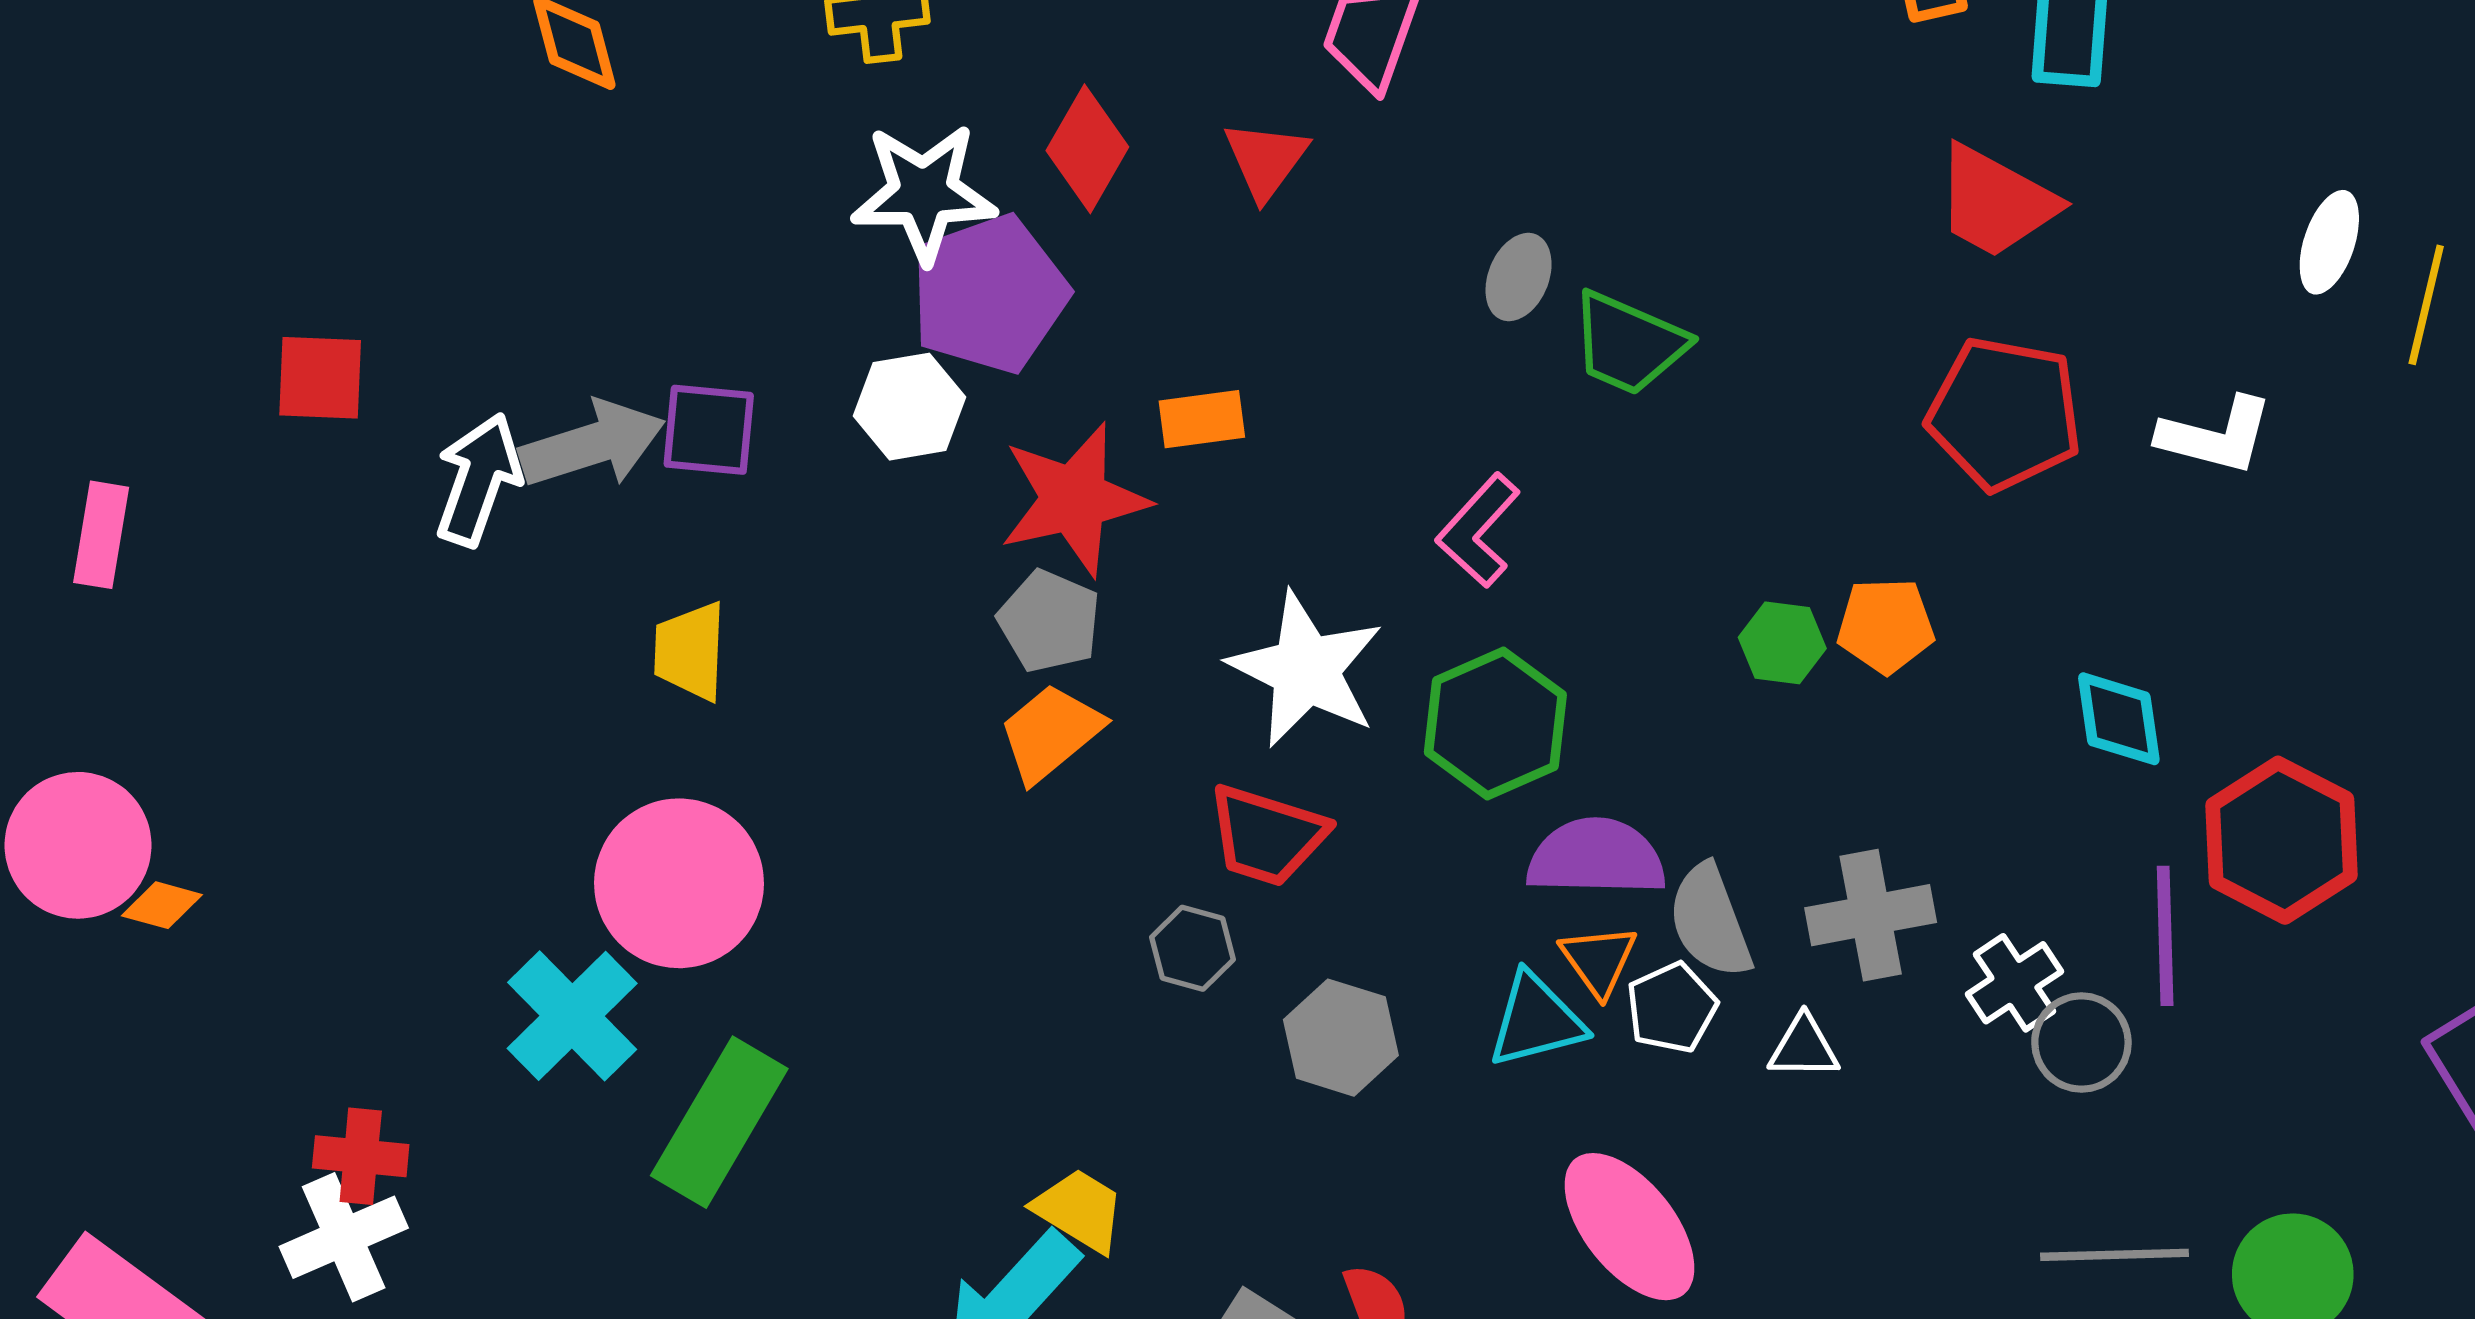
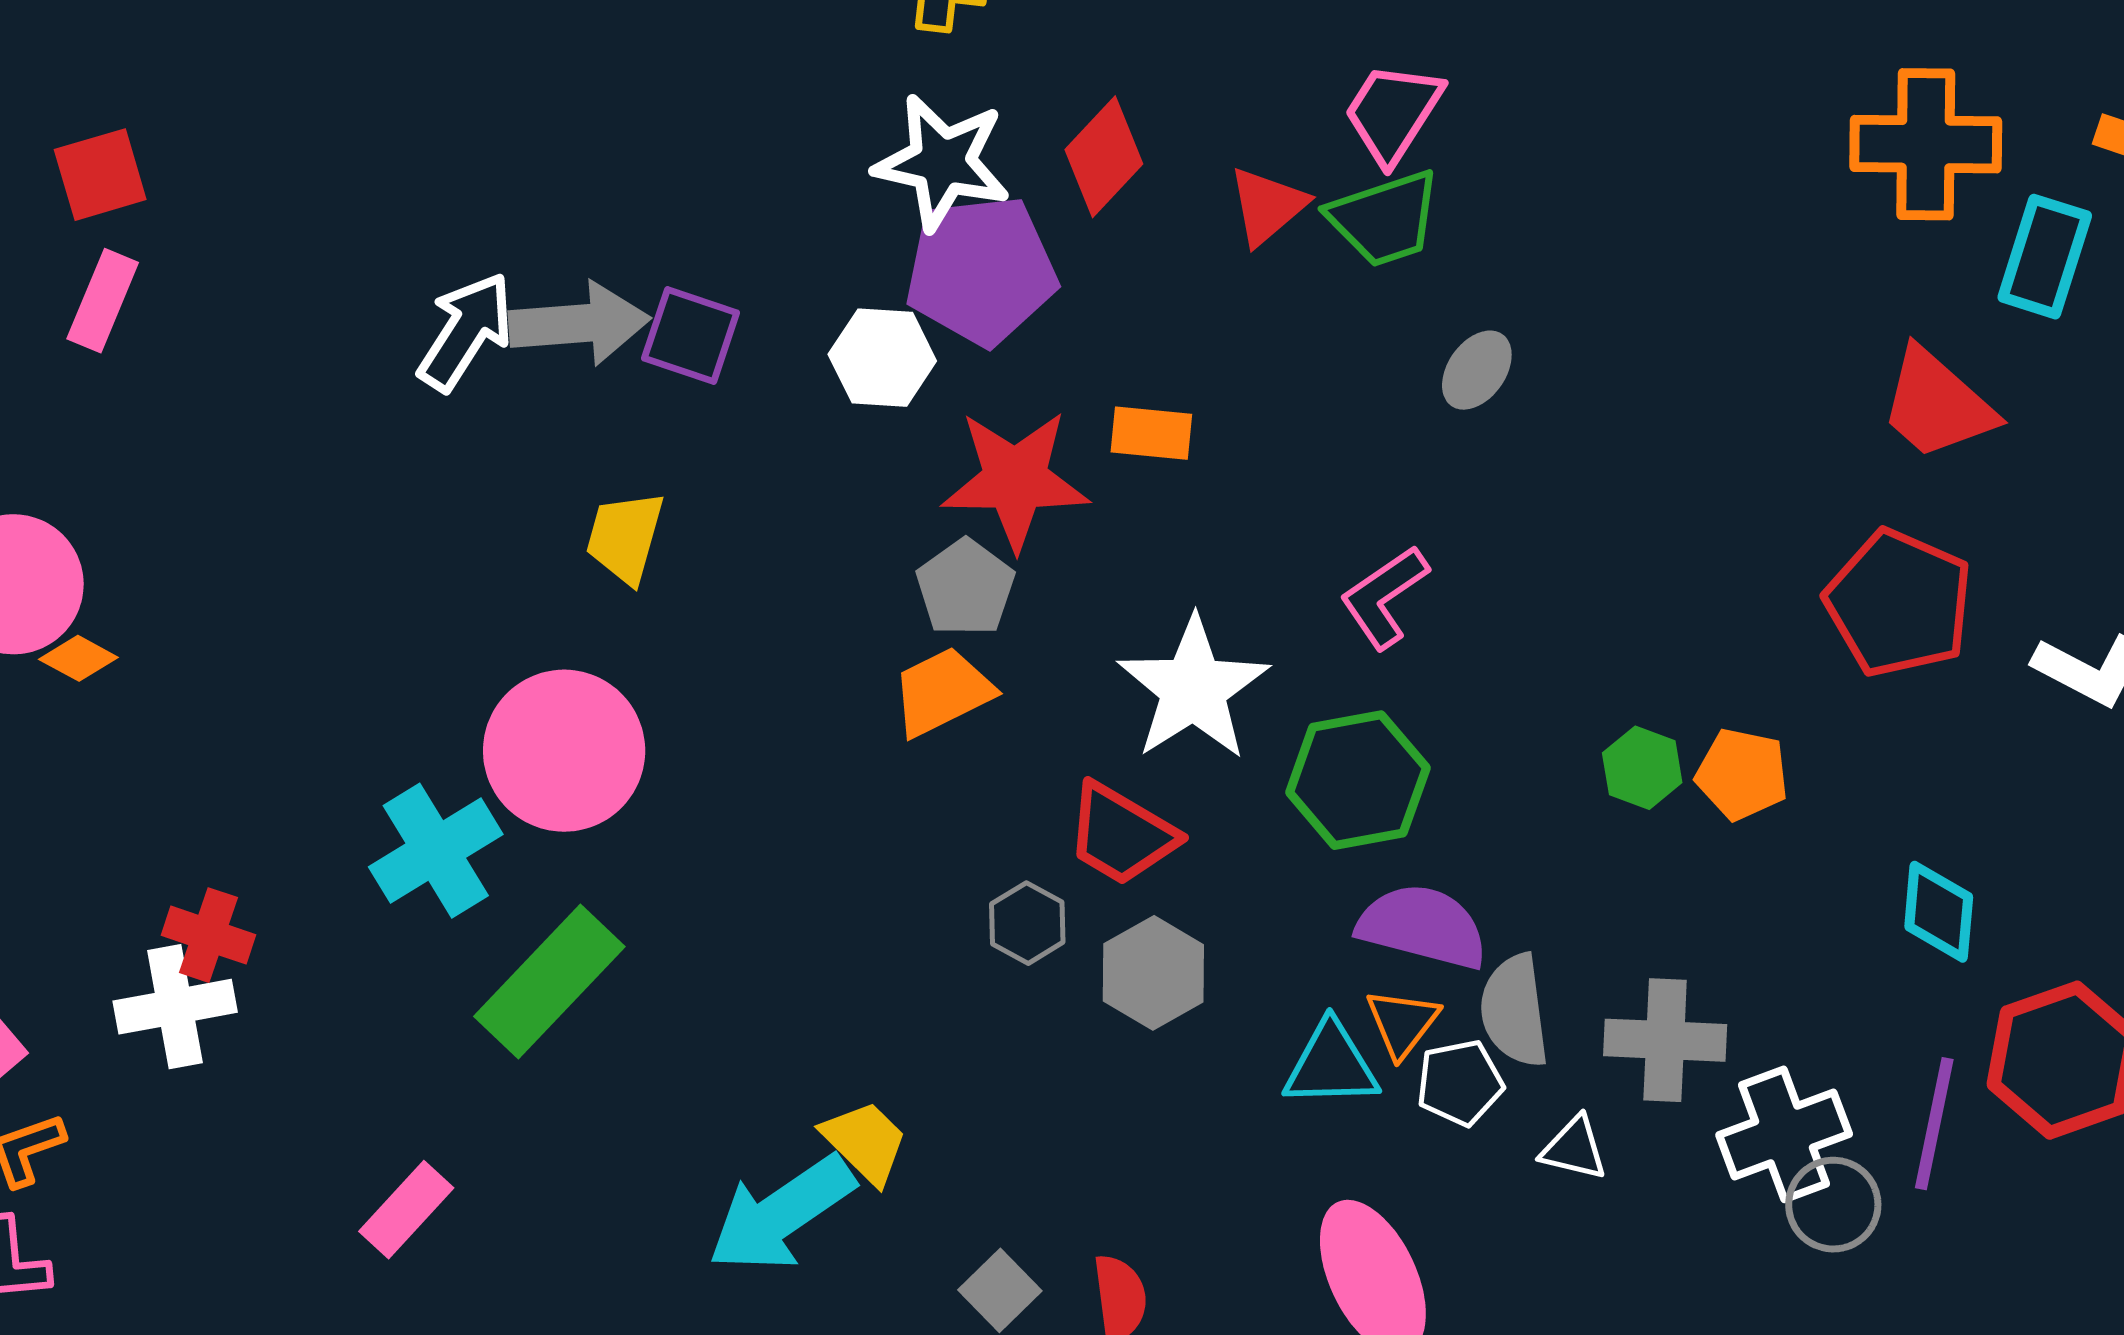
green trapezoid: (1628, 343) -> (1385, 218), moved, turned -55
red square: (320, 378) -> (100, 175), moved, turned -32
white cross: (2014, 983) -> (1784, 1134), size x1.4
gray hexagon: (1341, 1038) -> (1153, 973), moved

